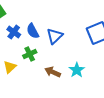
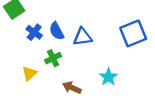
blue triangle: (55, 36) -> (82, 37), turned 36
brown arrow: (53, 72) -> (72, 88), moved

